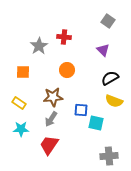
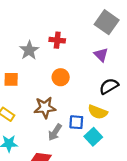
gray square: (108, 21) -> (107, 22), size x1.5
yellow semicircle: (114, 101) -> (98, 112), moved
gray arrow: (51, 119) -> (55, 132), moved
cyan square: (96, 123) -> (93, 137), turned 35

